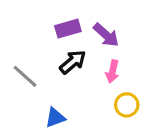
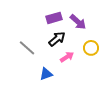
pink arrow: (112, 72) -> (67, 57), moved, turned -136
yellow circle: (127, 105) -> (91, 48), moved

